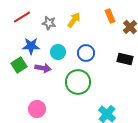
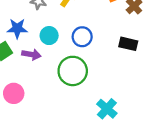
pink circle: (37, 109) -> (14, 93), moved

